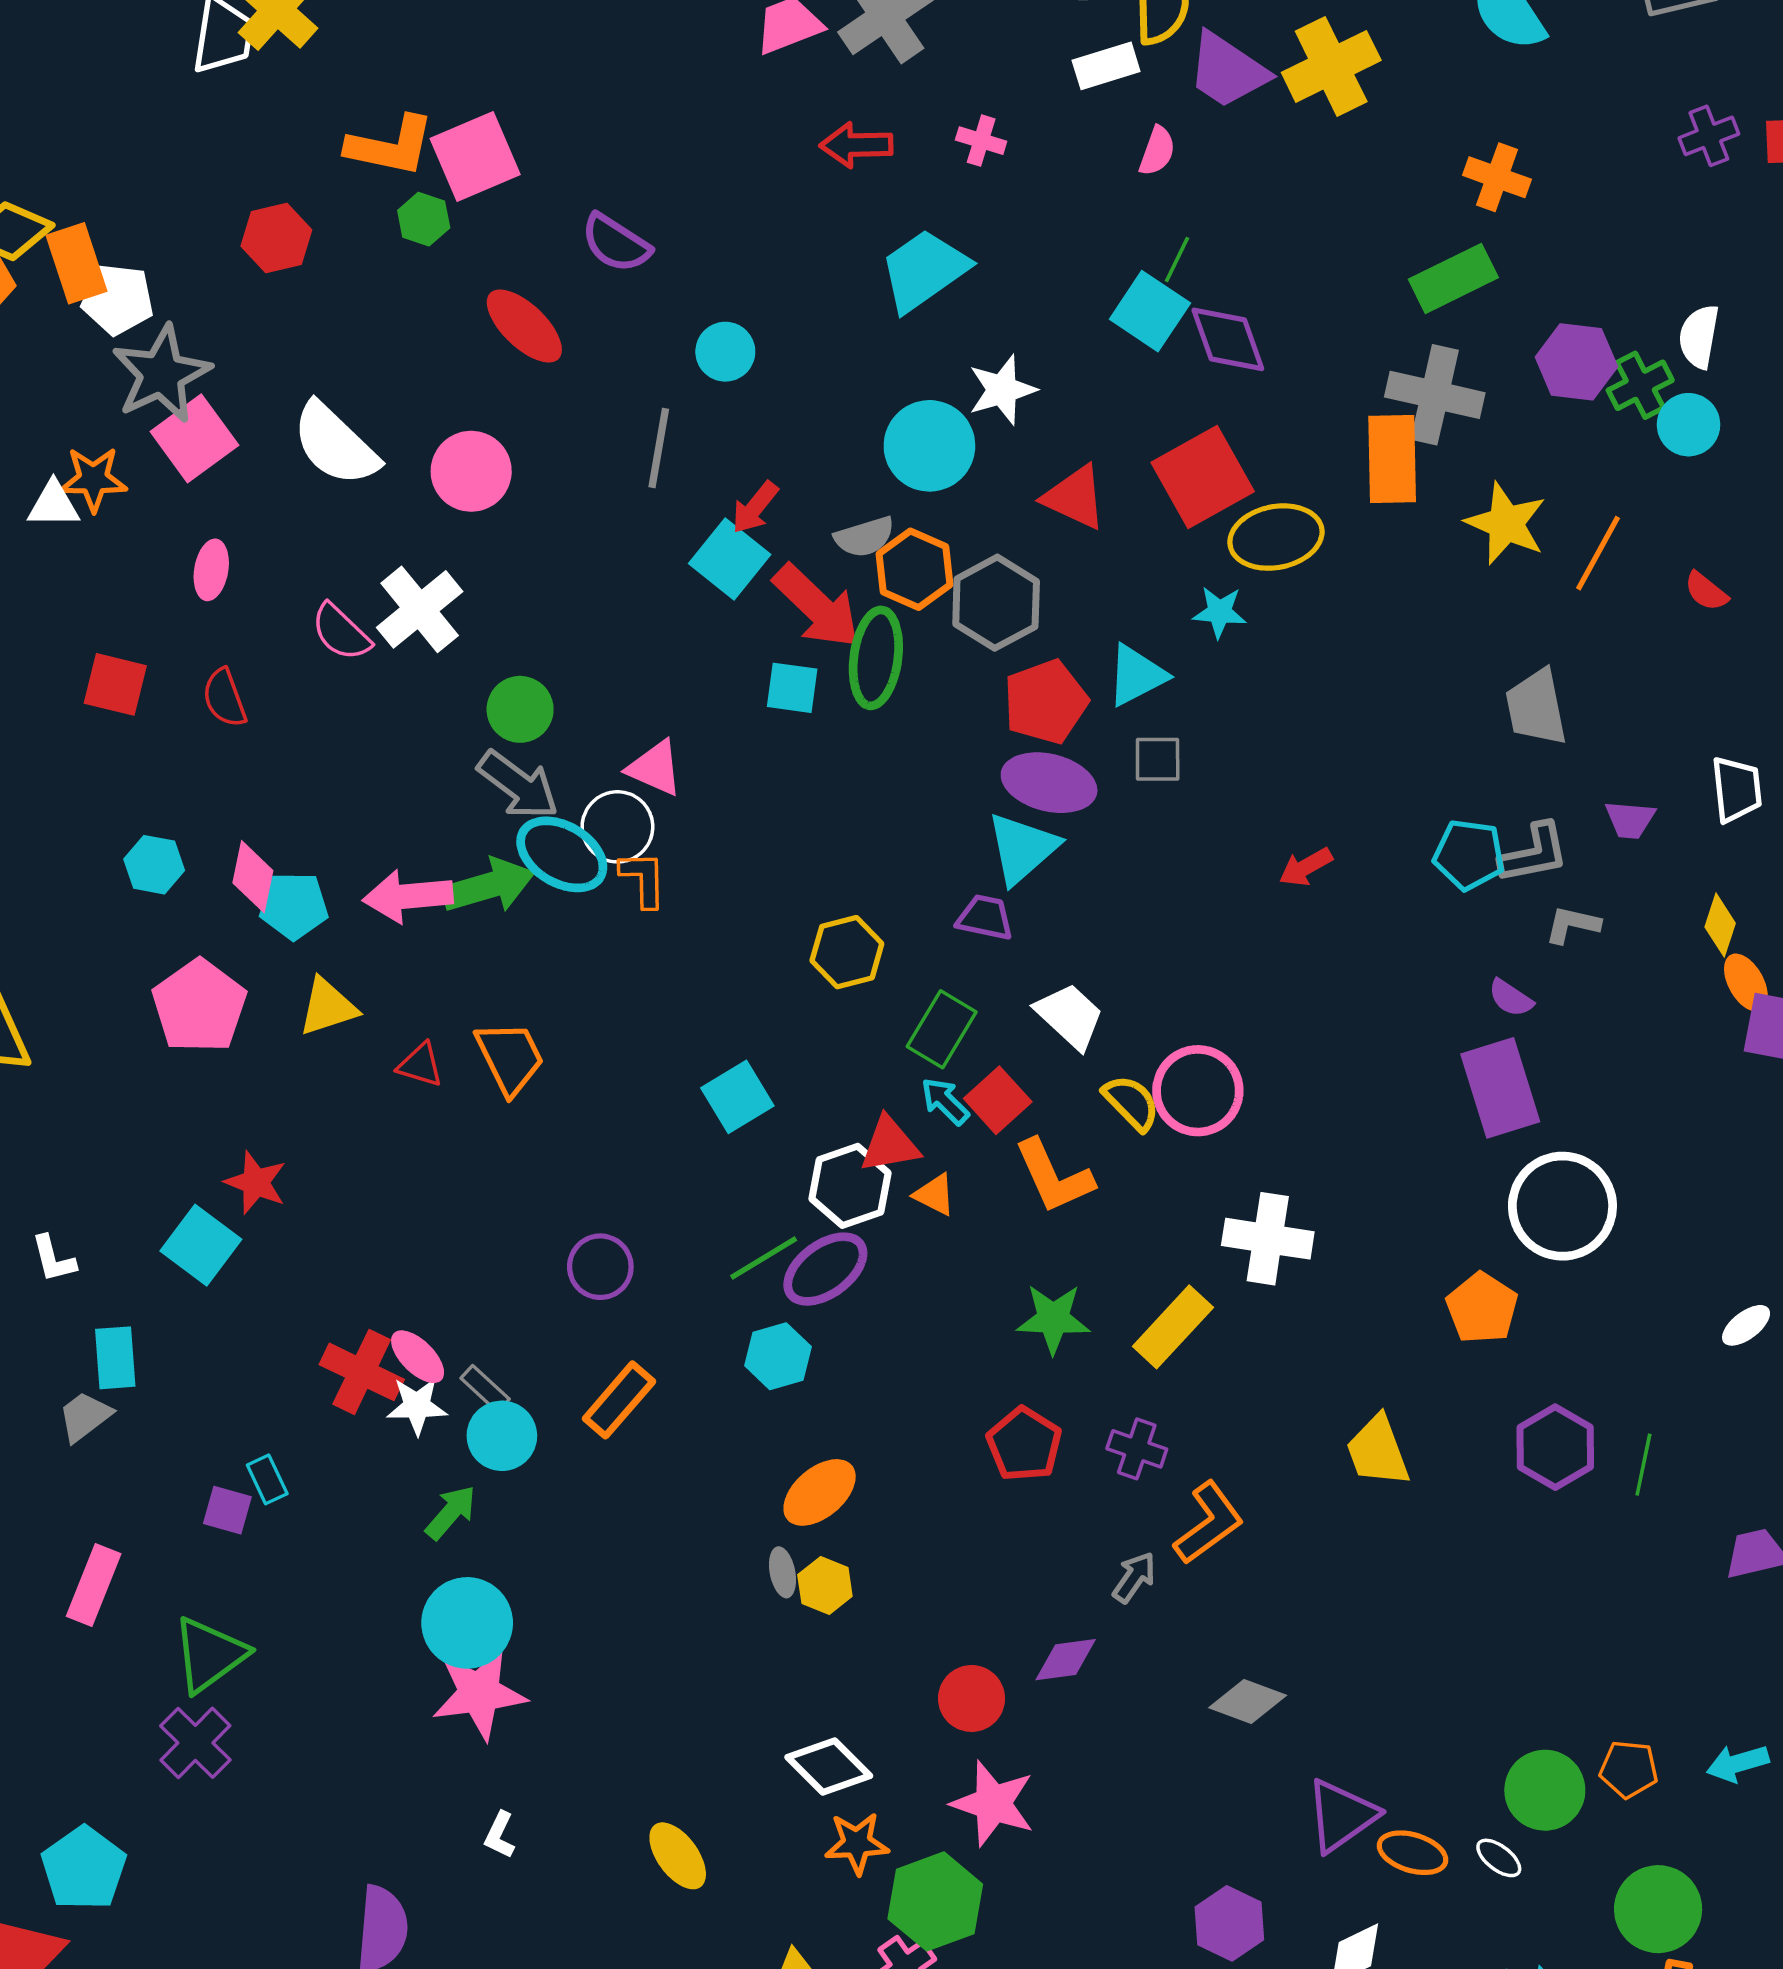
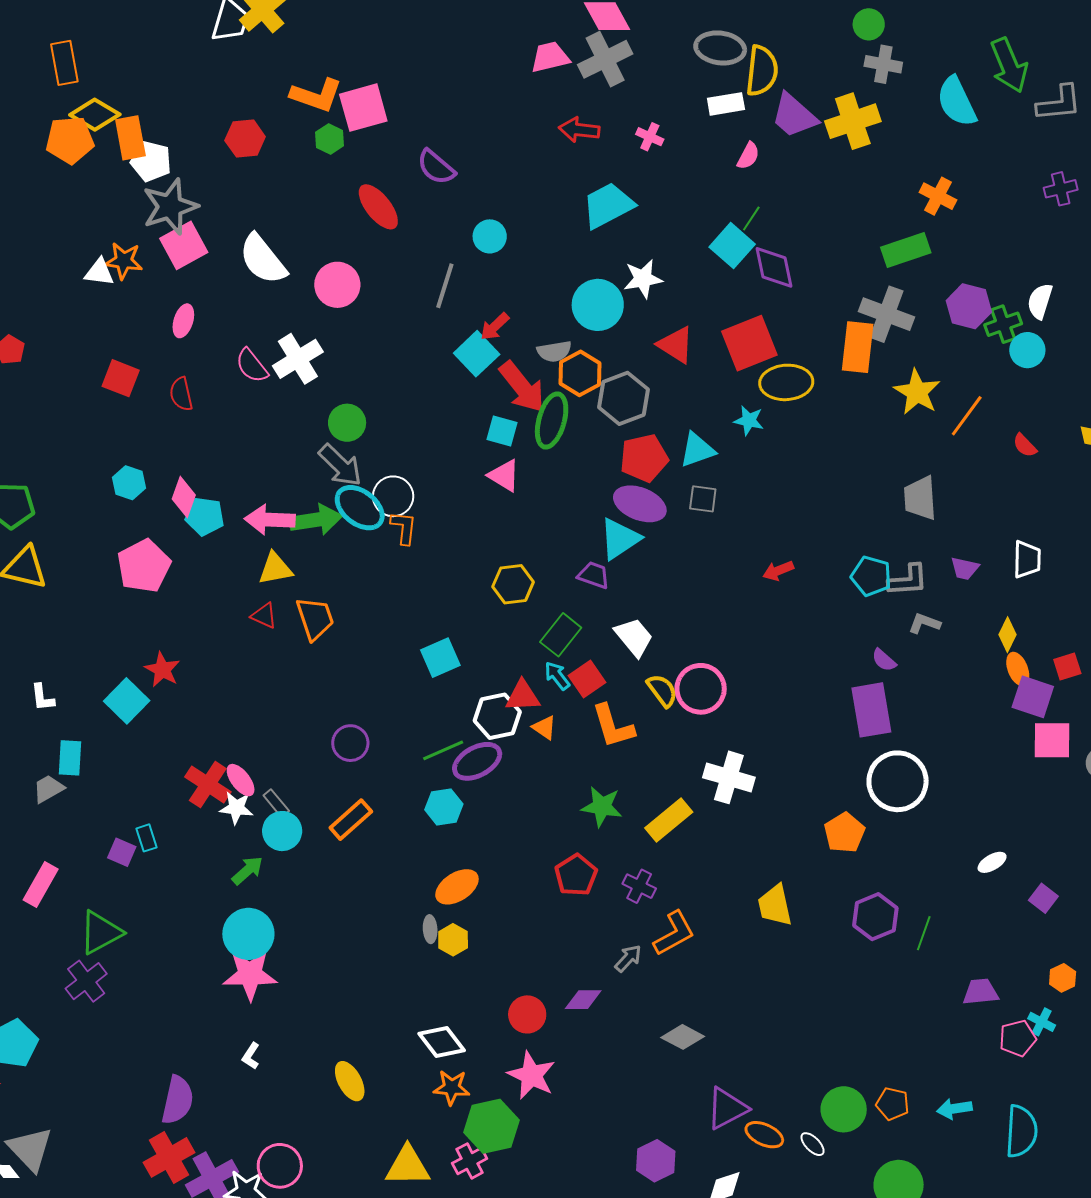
pink triangle: (655, 768) -> (504, 476), moved
yellow triangle: (328, 1007) -> (275, 569), moved

